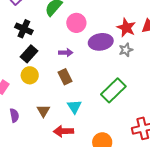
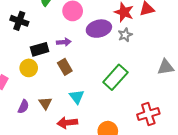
black rectangle: (29, 54) -> (40, 49), moved, turned 36
purple semicircle: (14, 115) -> (23, 107), moved, turned 40

